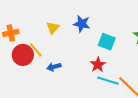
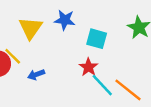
yellow triangle: (53, 28) -> (31, 28), size x1.5
cyan line: (108, 81) -> (102, 85), turned 35

